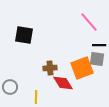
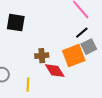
black line: (99, 45) -> (82, 33), moved, turned -40
gray square: (97, 59) -> (89, 47), turned -35

